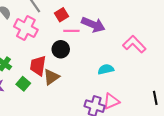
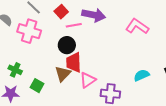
red trapezoid: (38, 66) -> (74, 62), moved
cyan semicircle: (106, 69) -> (142, 75), moved
pink triangle: (111, 101) -> (88, 80), moved

